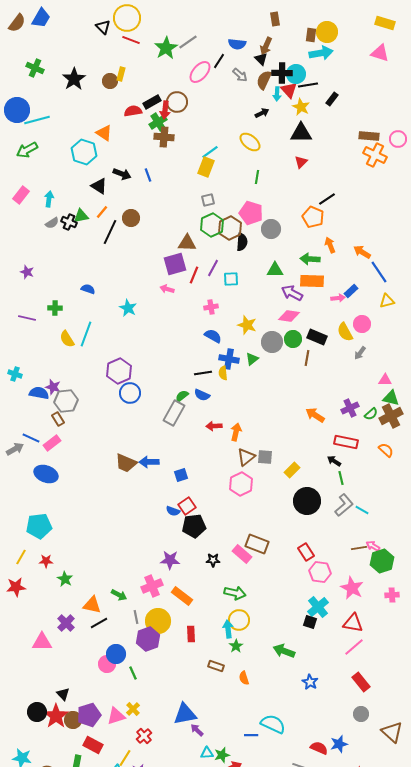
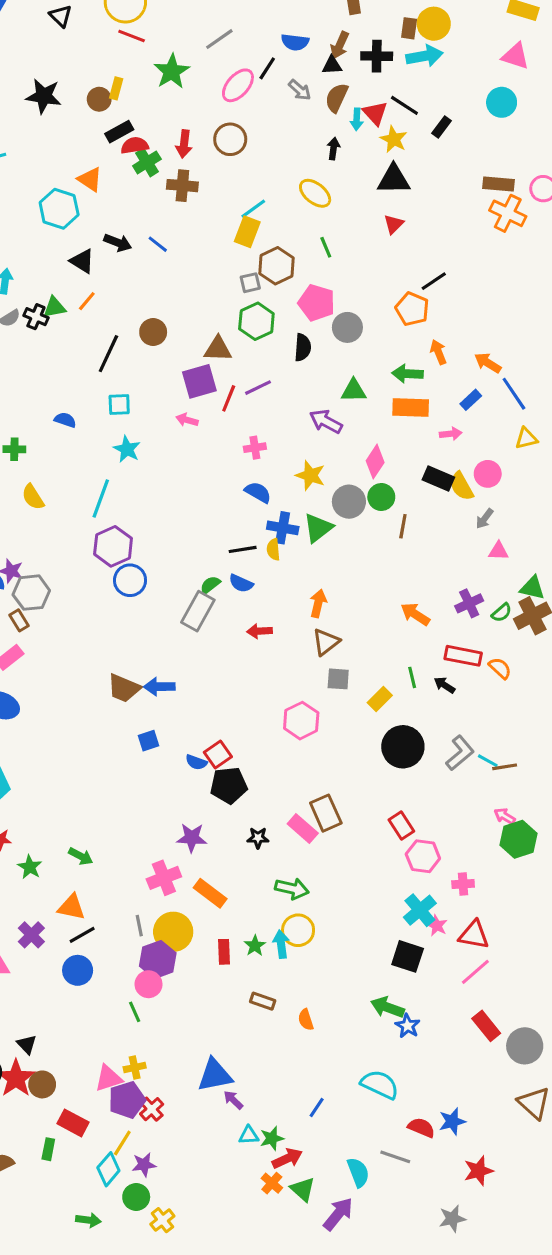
black triangle: (103, 27) -> (61, 16), moved
green star: (166, 48) -> (172, 71), moved
black triangle: (261, 59) -> (332, 65), turned -48
black cross: (282, 73) -> (377, 56), moved
cyan circle: (296, 74) -> (502, 102), moved
black star: (74, 79) -> (44, 96), turned -30
black line: (308, 85) -> (404, 105), turned 42
black rectangle: (152, 102) -> (119, 132), moved
brown circle: (177, 102) -> (230, 139), moved
black arrow: (262, 113) -> (334, 149), turned -56
green cross: (158, 122) -> (147, 162), moved
blue line: (148, 175) -> (158, 244), turned -32
green line: (257, 177) -> (326, 247), turned -32
brown circle: (131, 218) -> (153, 332), moved
brown hexagon: (230, 228) -> (276, 266), moved
black line: (110, 232) -> (108, 354), moved
purple line: (213, 268) -> (258, 388), turned 36
cyan square: (231, 279) -> (119, 404), moved
blue rectangle: (351, 291) -> (471, 400), moved
purple arrow: (292, 293) -> (326, 421), moved
pink diamond: (289, 316) -> (375, 462), turned -65
cyan line: (86, 334) -> (101, 499), moved
black rectangle: (317, 337) -> (438, 479), moved
green triangle: (252, 359) -> (318, 528), size x1.5
pink triangle: (385, 380) -> (498, 551), moved
orange arrow: (236, 432) -> (318, 603), moved
orange semicircle: (386, 450) -> (500, 668), moved
brown triangle: (246, 457) -> (326, 642), moved
blue square: (181, 475) -> (149, 741), moved
green line: (341, 478) -> (412, 677), moved
brown rectangle: (257, 544) -> (326, 813), turned 45
brown line: (359, 548) -> (505, 767), moved
pink star: (352, 588) -> (437, 926), moved, size x0.6
green arrow: (119, 595) -> (81, 856), moved
pink cross: (392, 595) -> (463, 884), moved
black square: (310, 622) -> (408, 956), moved, size x1.5
green star: (236, 646) -> (255, 946), moved
green arrow: (284, 651) -> (387, 1007), moved
blue circle: (116, 654) -> (78, 970), moved
pink circle: (107, 664) -> (149, 984), moved
yellow cross: (133, 709) -> (135, 1067), turned 32
gray circle: (361, 714) -> (525, 1046), moved, size x1.5
purple pentagon: (89, 715) -> (127, 1100), moved
cyan semicircle: (273, 724) -> (380, 1084), moved
blue line: (251, 735) -> (317, 1108), turned -56

